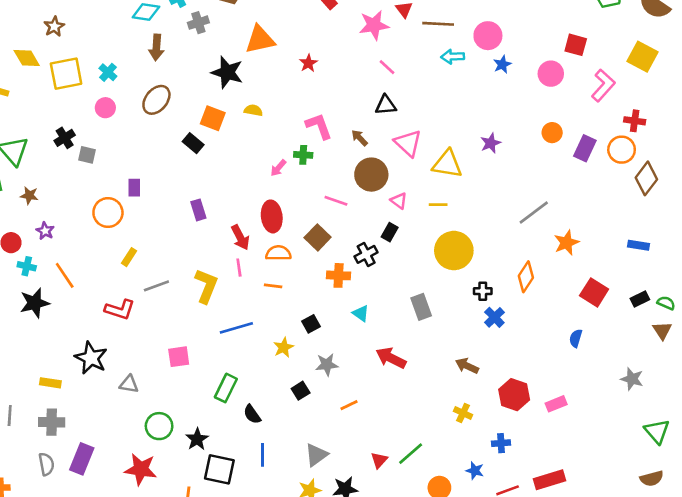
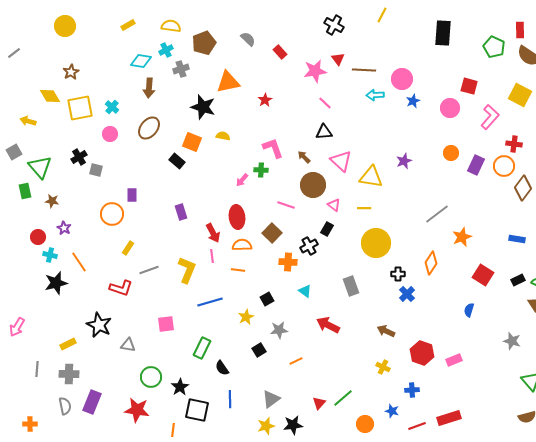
yellow rectangle: (50, 383) -> (68, 344), turned -35

